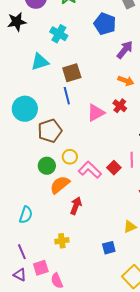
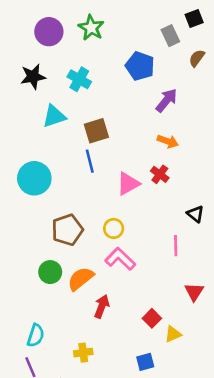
black star: (17, 22) -> (33, 77), moved
brown pentagon: (50, 131) -> (67, 230), moved
yellow circle: (70, 157) -> (114, 228), moved
green circle: (47, 166) -> (50, 272), moved
red square: (114, 168) -> (152, 318), moved
cyan semicircle: (26, 215) -> (36, 335), moved

